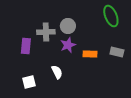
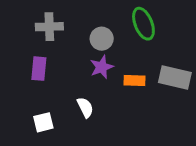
green ellipse: (111, 16) -> (143, 24), moved
gray cross: (46, 32) -> (49, 27), moved
gray rectangle: (117, 52) -> (175, 77), size x1.5

